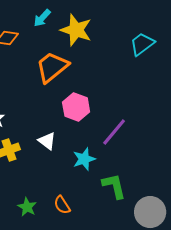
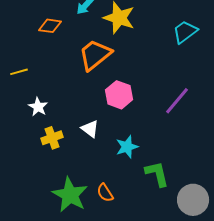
purple line: (114, 132) -> (177, 101), moved
green star: (27, 207) -> (70, 195), size x1.8

